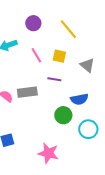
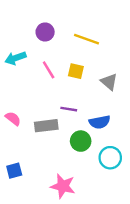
yellow line: (68, 29) -> (87, 39), turned -30
purple line: (54, 79) -> (69, 109), moved
gray rectangle: (27, 92) -> (46, 126), moved

